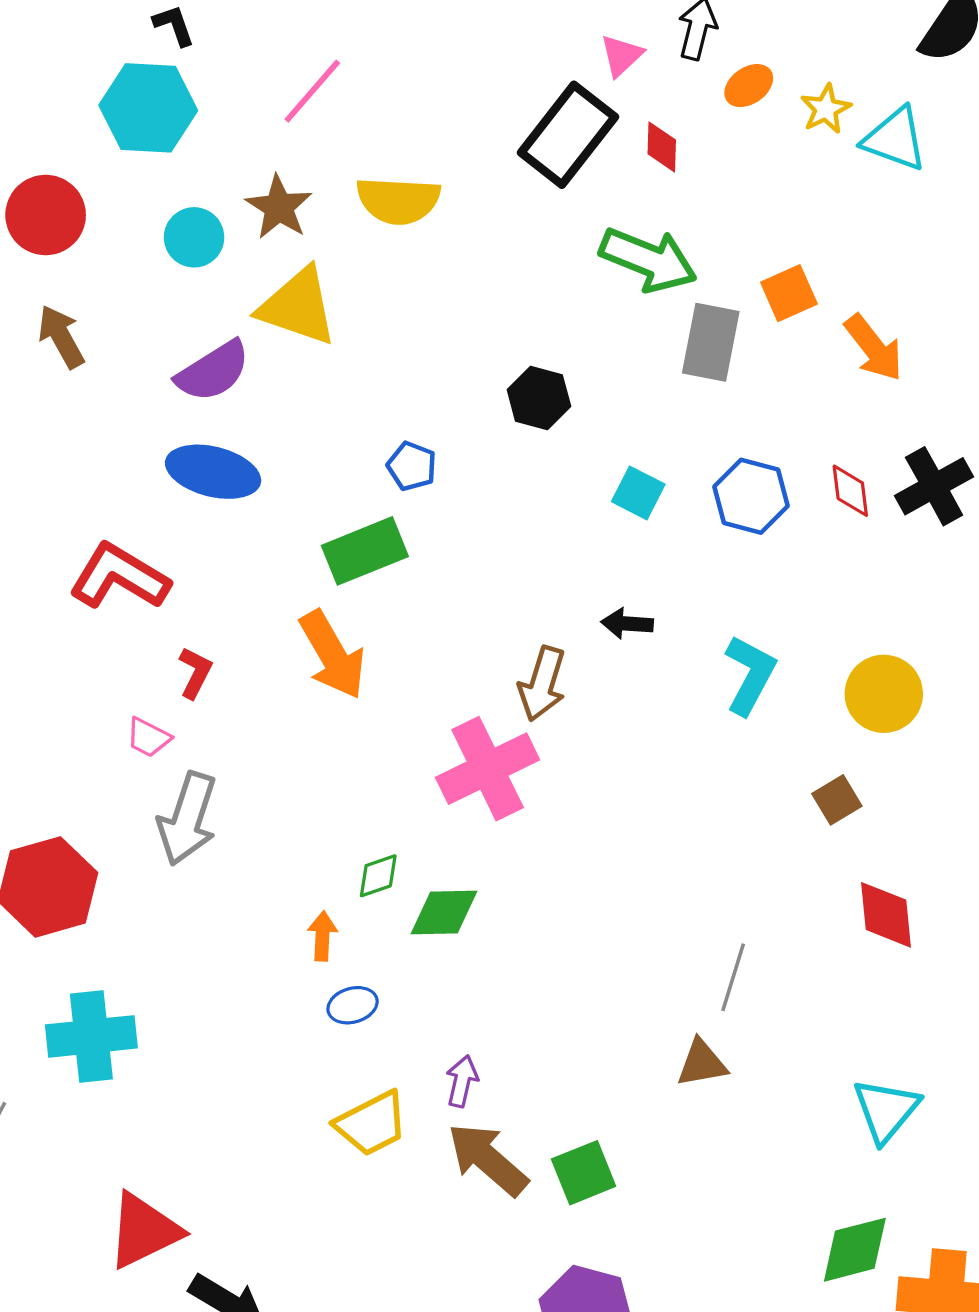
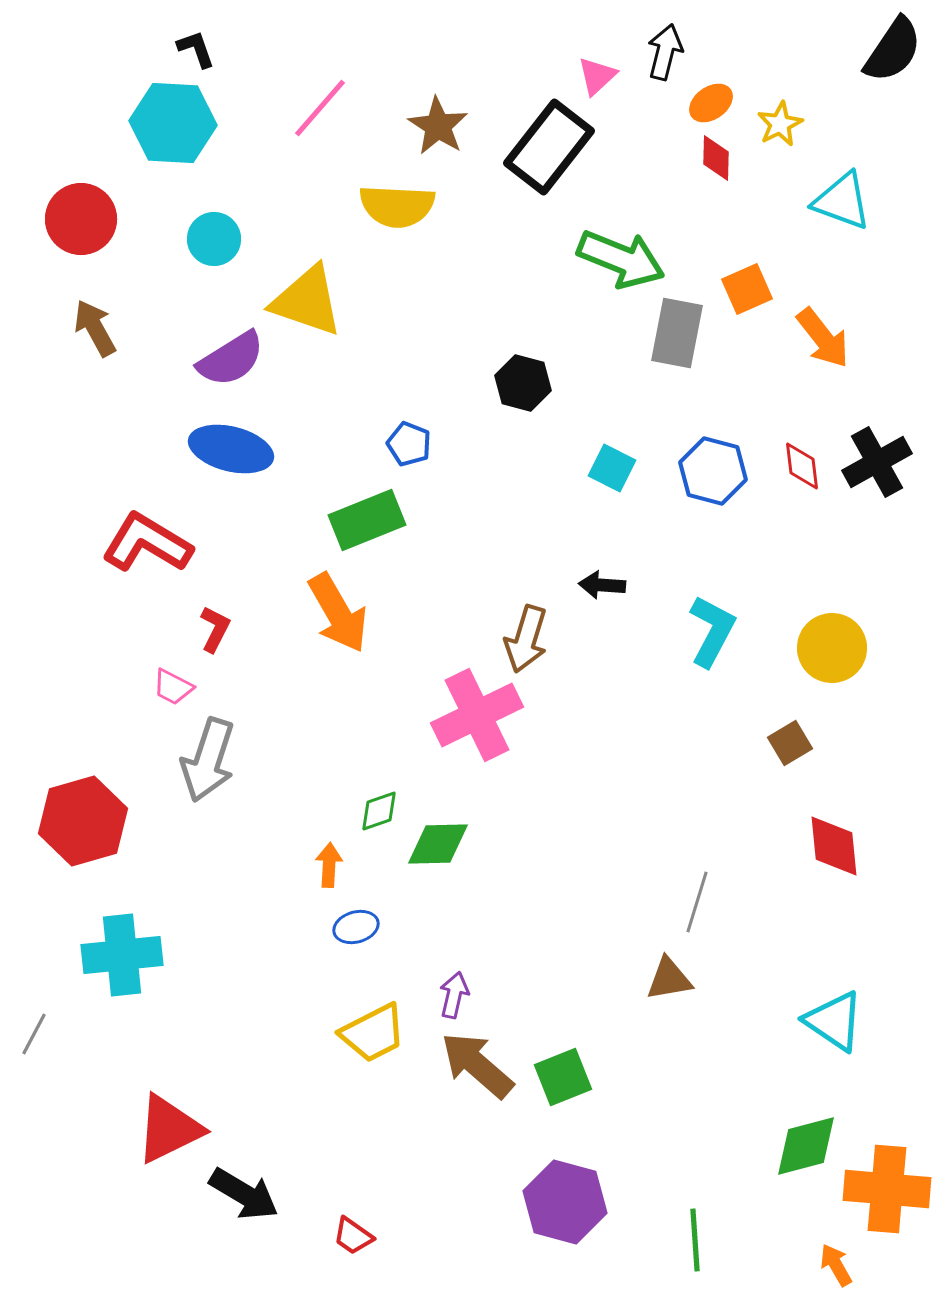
cyan triangle: (895, 139) -> (842, 201), moved
red diamond: (662, 147) -> (716, 158), moved
brown star: (279, 207) -> (438, 126), moved
cyan triangle: (886, 1110) -> (834, 1021), turned -36

